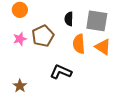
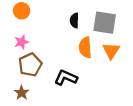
brown pentagon: (43, 36) -> (30, 65), moved
orange triangle: (103, 47) -> (111, 51), turned 30

